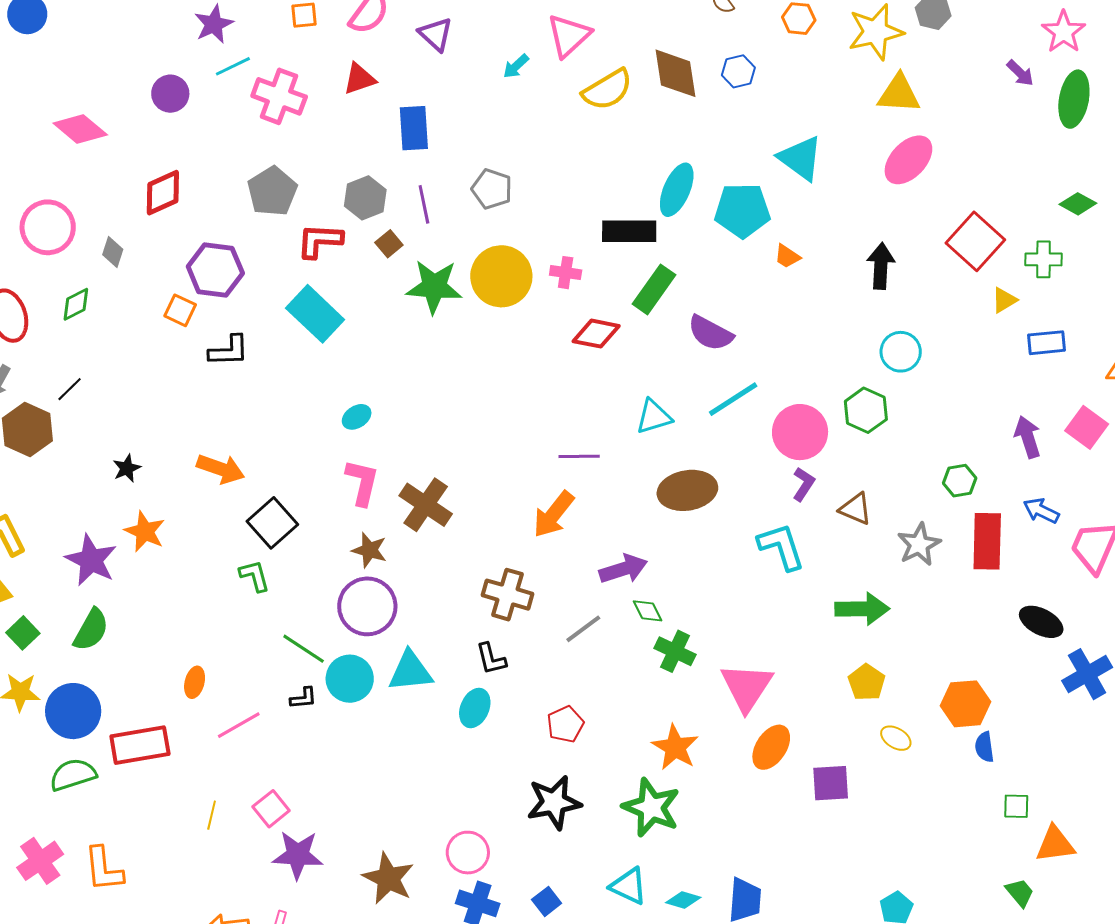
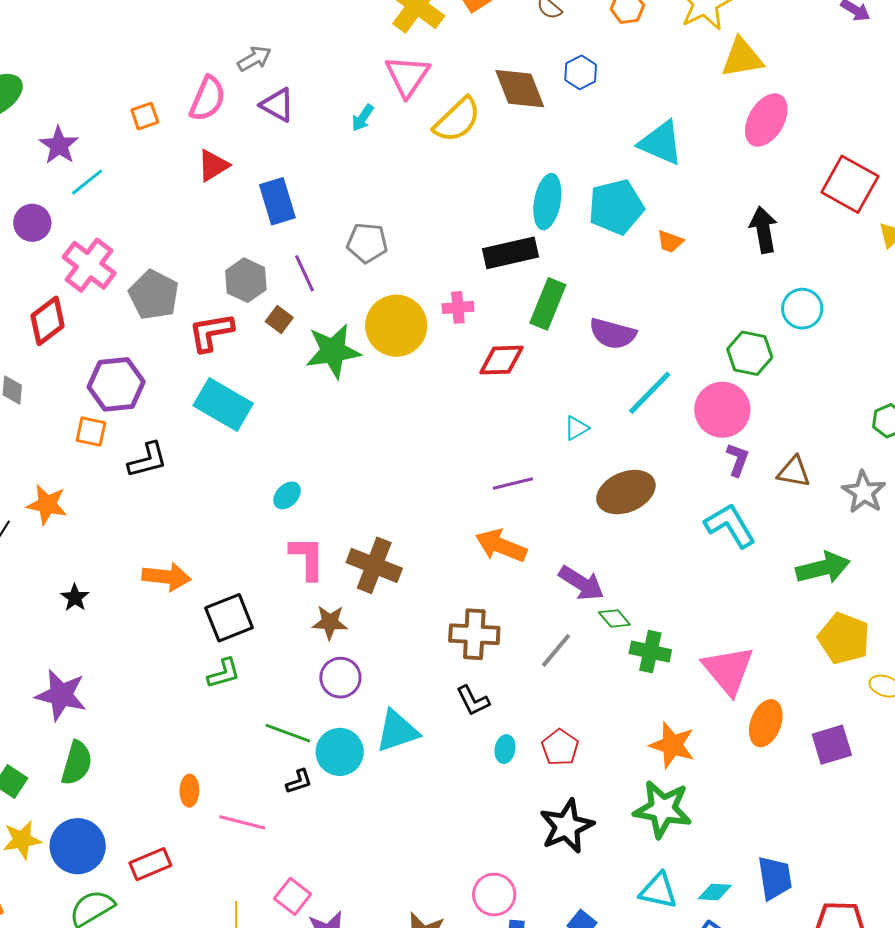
pink cross: (279, 96) -> (89, 265), moved, turned 30
green hexagon: (866, 410) -> (750, 353), moved
cyan triangle: (654, 417) -> (576, 428), size x0.7
orange arrow: (554, 514) -> (501, 546), turned 87
black square: (272, 523) -> (229, 618), turned 33
orange star: (145, 532) -> (47, 505), moved
purple arrow: (623, 569) -> (581, 583), turned 63
green L-shape: (255, 576) -> (224, 673), turned 102
purple circle: (367, 606) -> (340, 678), size x0.7
yellow pentagon: (867, 682) -> (844, 638), size x1.4
cyan ellipse: (475, 708) -> (505, 749), moved, size x0.7
pink line: (239, 725) -> (242, 822), turned 57
red rectangle: (140, 745) -> (150, 864), size x0.7

